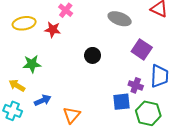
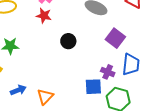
red star: (53, 30) -> (44, 16), moved
blue arrow: (43, 100) -> (18, 90), moved

